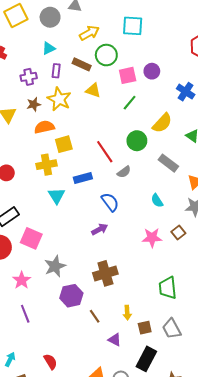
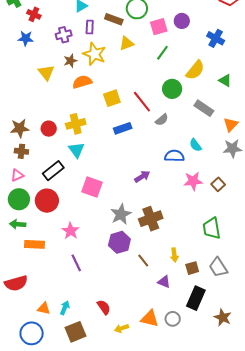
yellow triangle: (93, 90) -> (127, 43), turned -35
yellow square: (64, 144) -> (112, 98), moved
yellow cross: (47, 165) -> (76, 124), moved
cyan triangle: (57, 196) -> (76, 150), moved
blue semicircle: (110, 202) -> (174, 156), moved, turned -48
brown square: (178, 232) -> (218, 184), moved
pink square: (31, 238) -> (92, 187), moved
gray star: (55, 266) -> (121, 214), moved

